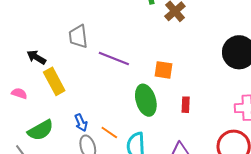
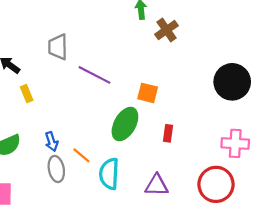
yellow rectangle: (54, 81) -> (27, 94), size x0.6
green ellipse: (146, 100) -> (125, 124), turned 40

